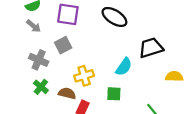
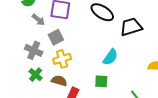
gray arrow: (34, 26) -> (38, 20), moved
black trapezoid: (151, 48) -> (131, 27), moved
yellow cross: (84, 76) -> (62, 59), moved

